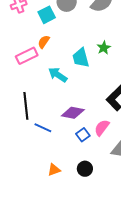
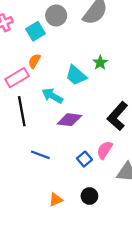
cyan trapezoid: (81, 58) -> (76, 75), turned -30
black line: (26, 106) -> (22, 111), moved
purple diamond: (73, 113) -> (69, 120), moved

